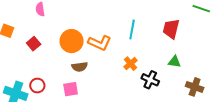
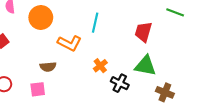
cyan line: (132, 29) -> (95, 23), moved
orange circle: (72, 41) -> (41, 18), moved
green triangle: (174, 62) -> (145, 66), size x1.6

